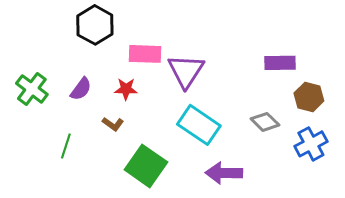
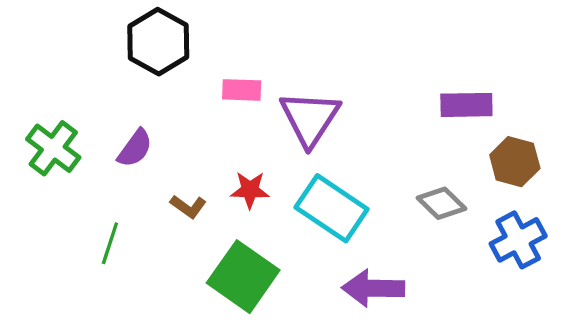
pink rectangle: (145, 54) -> (242, 90), size x0.7
red star: (126, 89) -> (250, 190), moved

